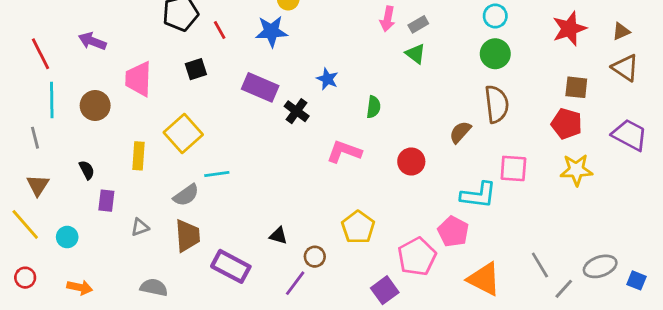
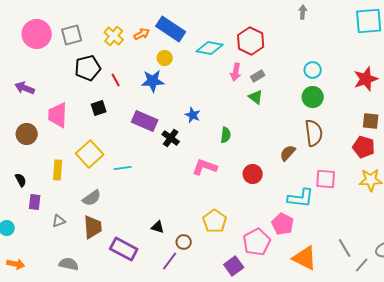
cyan line: (217, 174) -> (123, 168), moved

